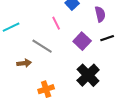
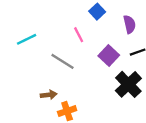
brown arrow: (24, 63) -> (49, 95), moved
black cross: (88, 75) -> (128, 84), moved

